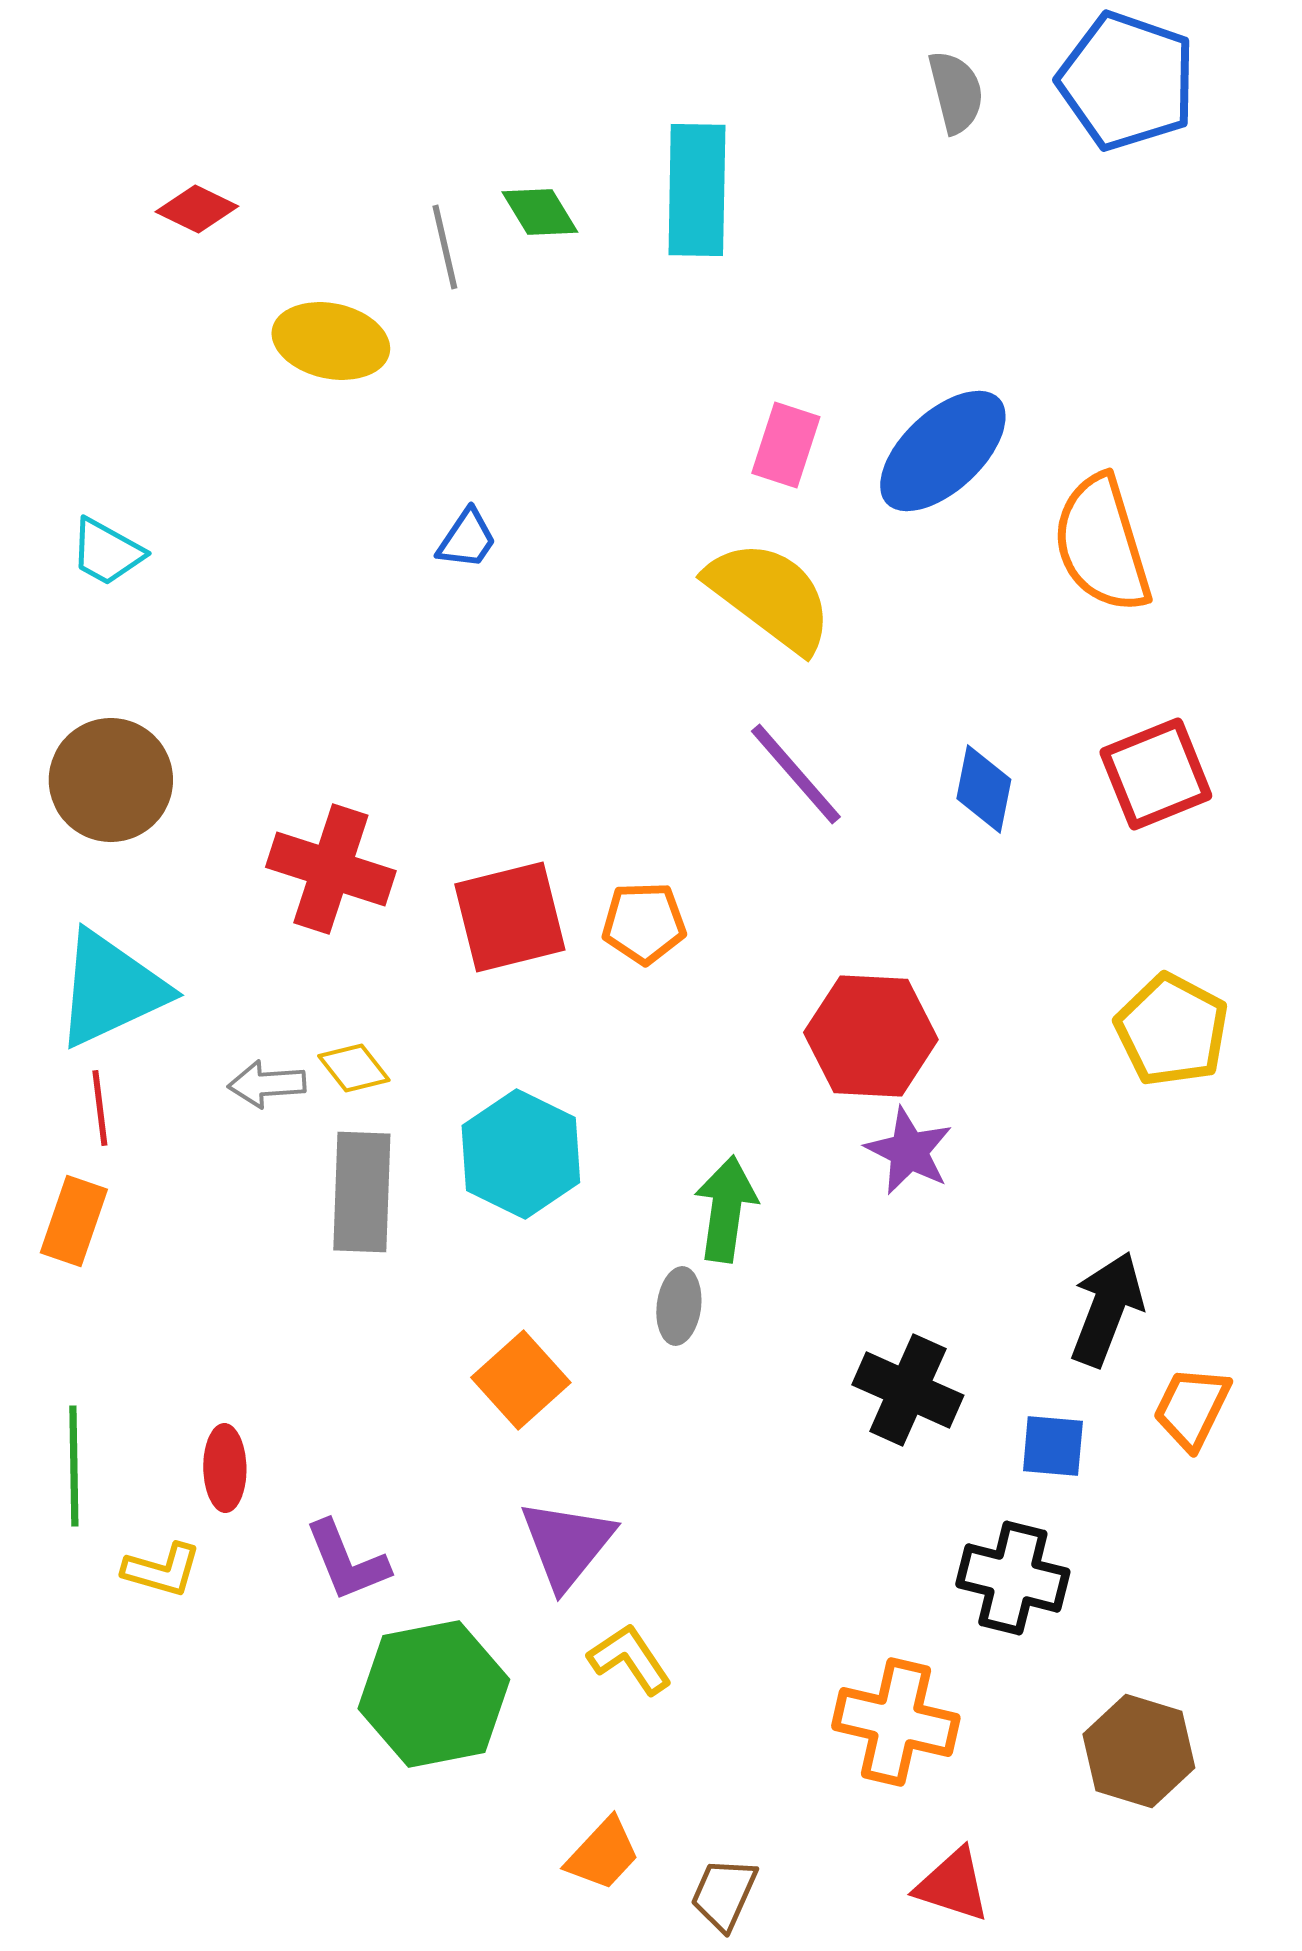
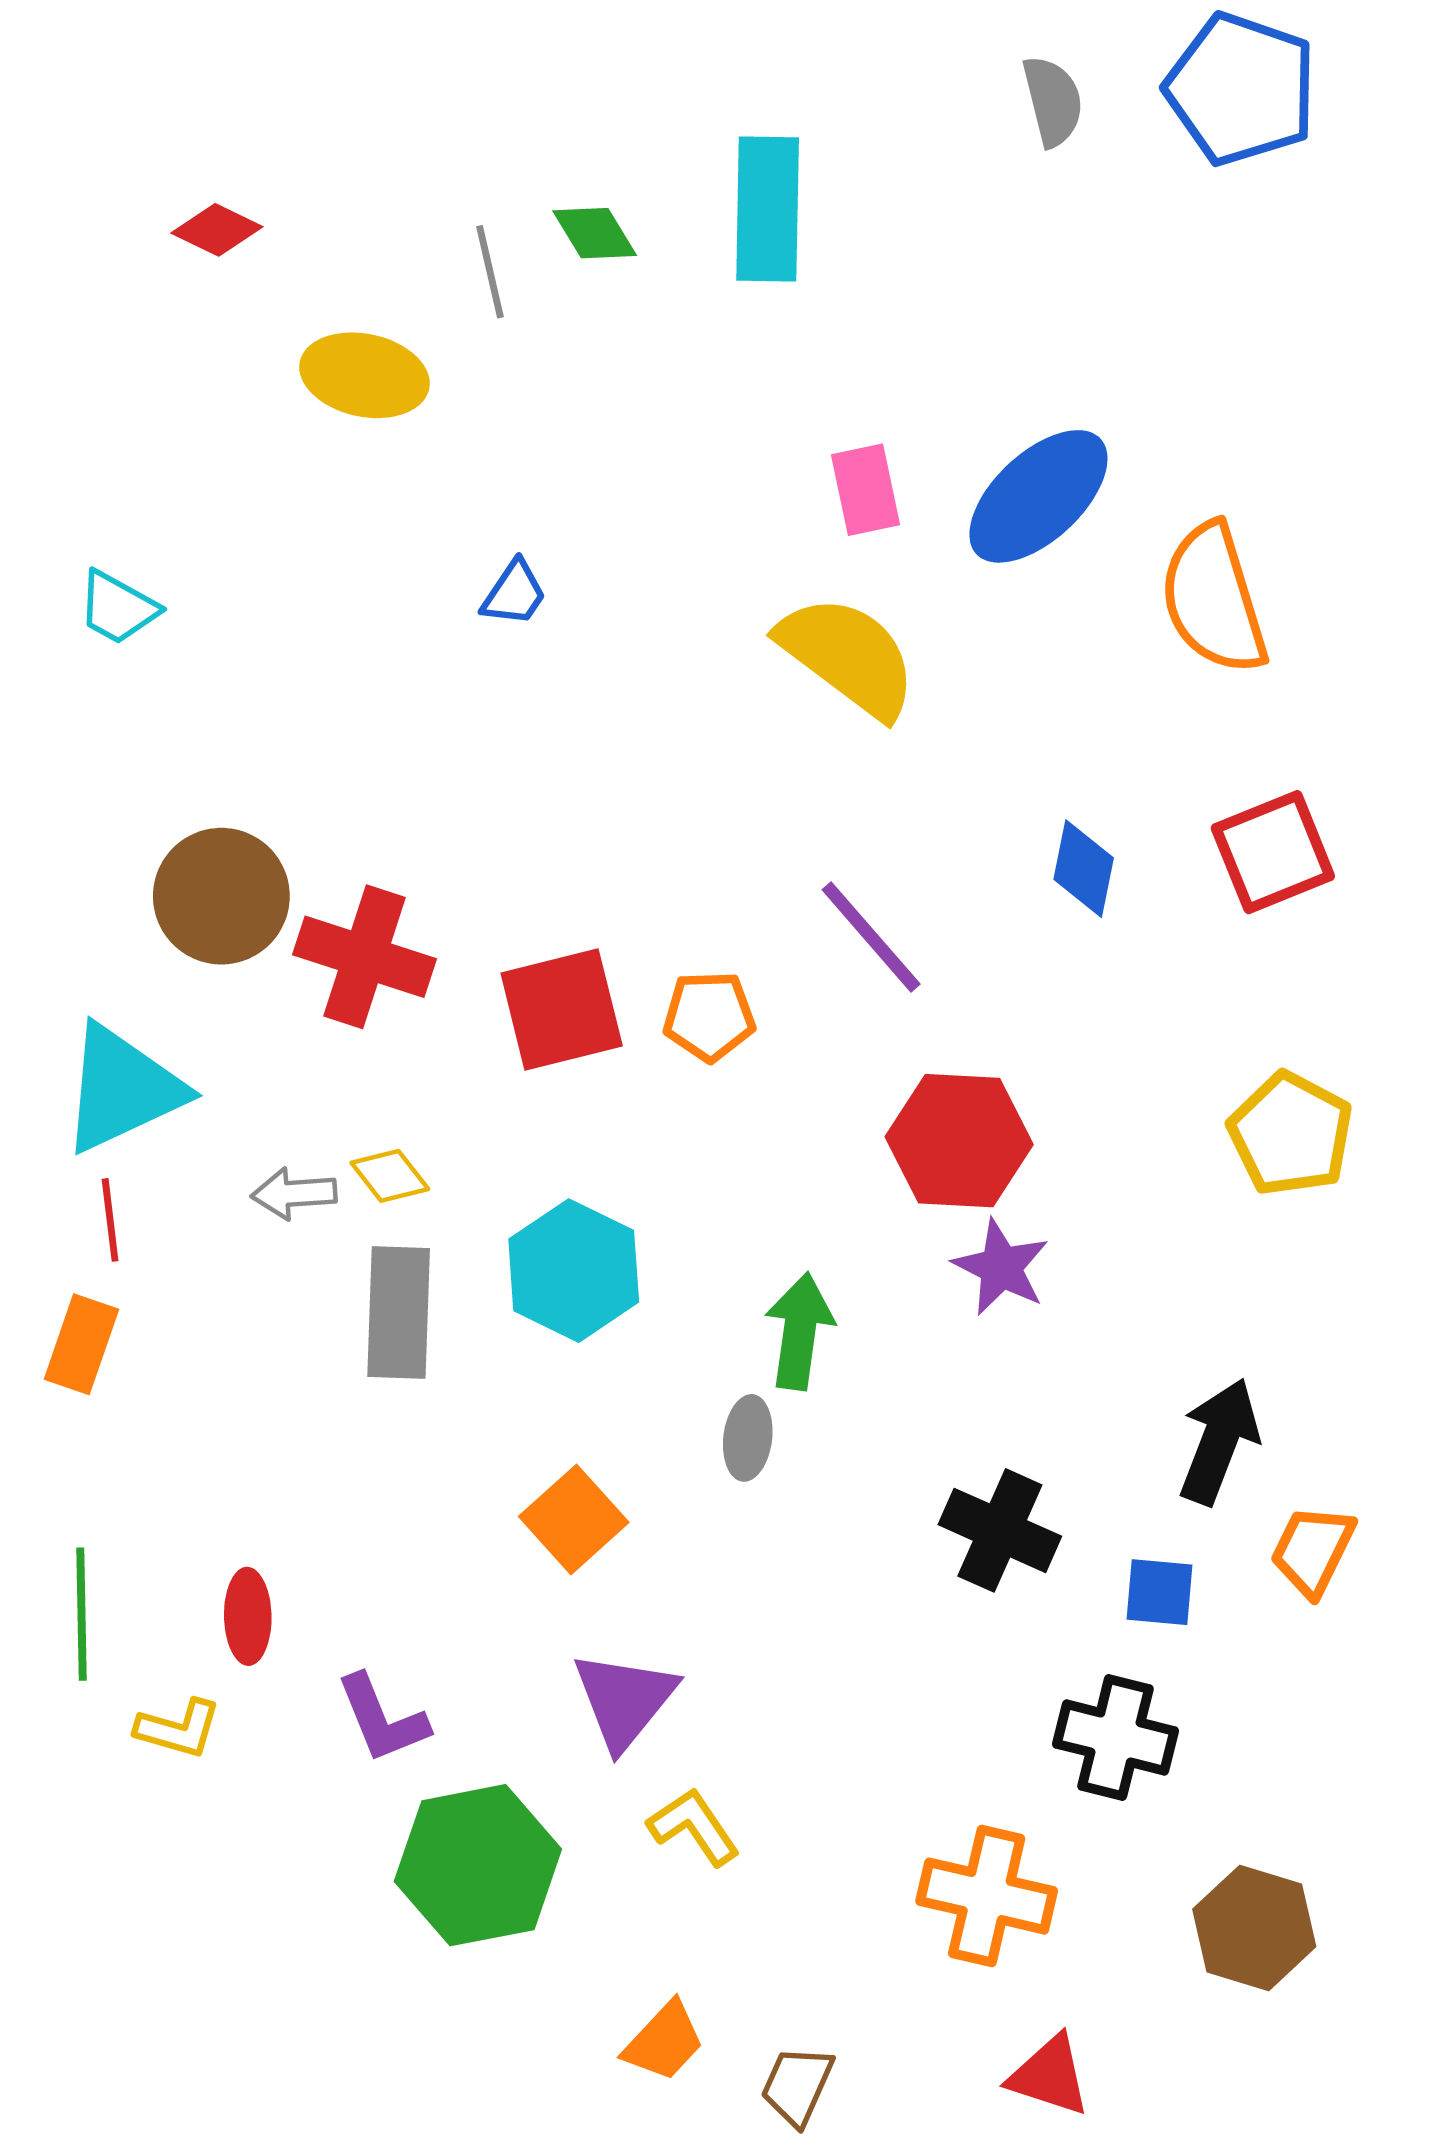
pink rectangle: (786, 445) -> (866, 490), turned -30
purple line: (796, 774) -> (871, 937), moved
brown circle: (111, 780) -> (221, 896), moved

